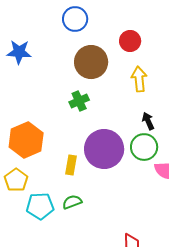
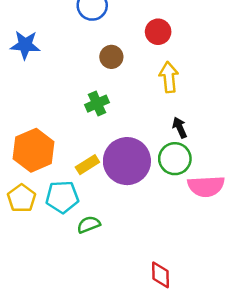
brown circle: (91, 62) -> (111, 57), size x0.6
yellow rectangle: (71, 165) -> (87, 165), moved, turned 48
cyan pentagon: (40, 206) -> (62, 197), moved

